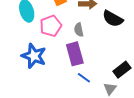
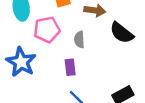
purple rectangle: (75, 54) -> (70, 67), size x0.6

